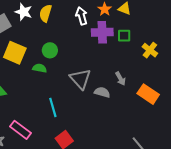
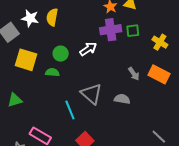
white arrow: (81, 16) -> (88, 49), moved, turned 78
gray triangle: (80, 79) -> (91, 94), moved
gray semicircle: (102, 92) -> (122, 99), moved
orange rectangle: (148, 94) -> (159, 74), moved

